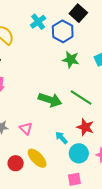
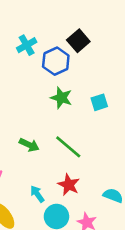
green arrow: (50, 100) -> (29, 145), size x0.7

